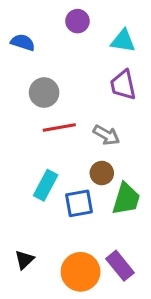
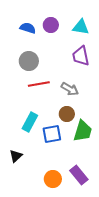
purple circle: (77, 21) -> (51, 25), moved
blue semicircle: (23, 42) -> (28, 28), moved
black triangle: (24, 260) -> (16, 156), moved
orange circle: (81, 272) -> (53, 179), size x0.7

